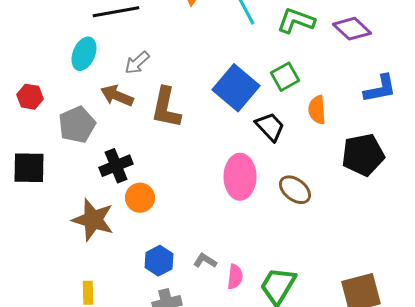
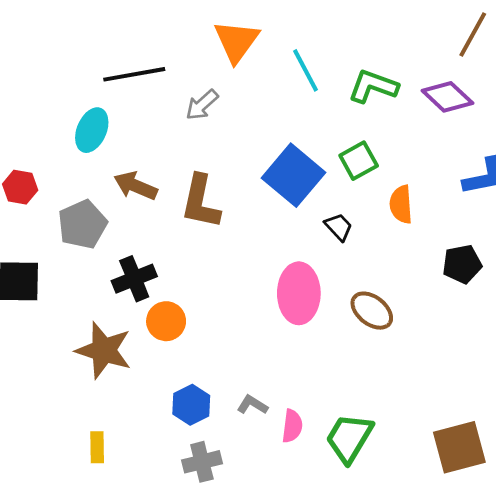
gray arrow: (137, 63) -> (202, 105), moved
black trapezoid: (270, 127) -> (339, 227), size x0.7
black pentagon: (363, 155) -> (462, 264), size x0.7

